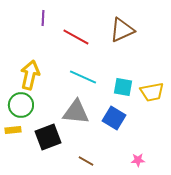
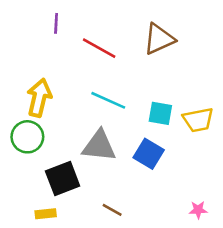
yellow rectangle: (13, 130) -> (46, 214), moved
pink star: (138, 160) -> (198, 210), moved

